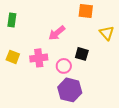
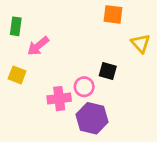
pink arrow: (57, 33) -> (38, 46), moved
pink cross: (39, 58) -> (59, 99), moved

